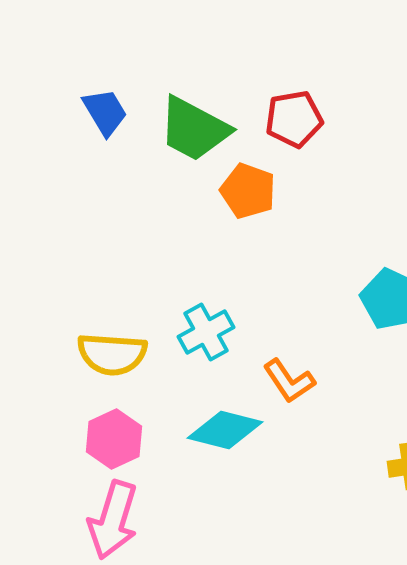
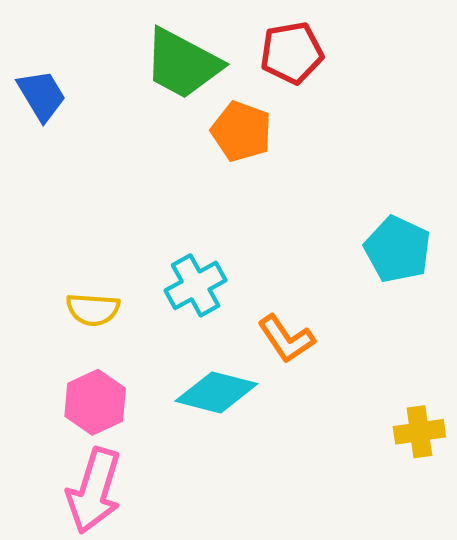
blue trapezoid: (105, 112) -> (42, 95), moved
yellow semicircle: (112, 354) -> (93, 309), size x0.7

